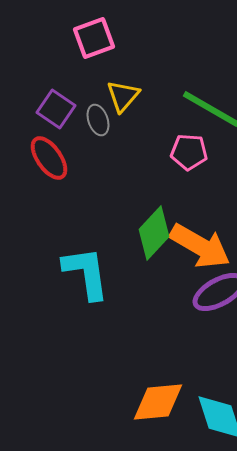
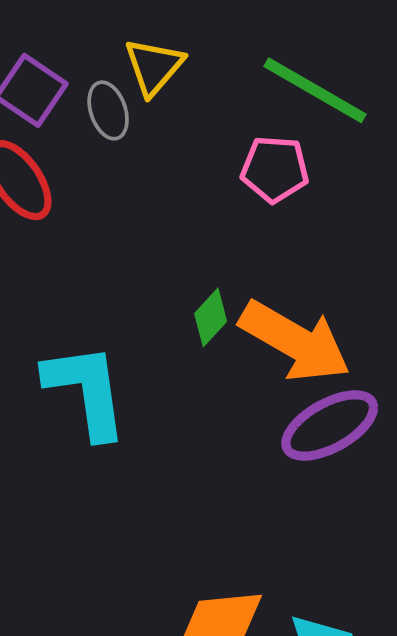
green diamond: (154, 233) -> (211, 317), size x0.6

